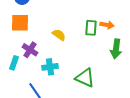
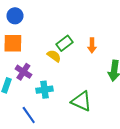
orange arrow: (107, 25) -> (92, 45), moved, turned 80
green rectangle: (91, 28) -> (65, 43), moved, turned 49

